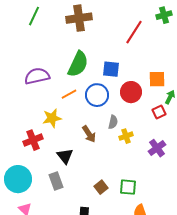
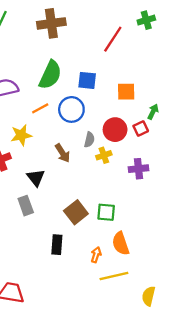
orange square: (157, 79) -> (126, 92), moved
red circle: (131, 92) -> (115, 130), moved
purple cross: (157, 148) -> (138, 169), turned 30
brown square: (101, 187) -> (76, 212), size x1.5

